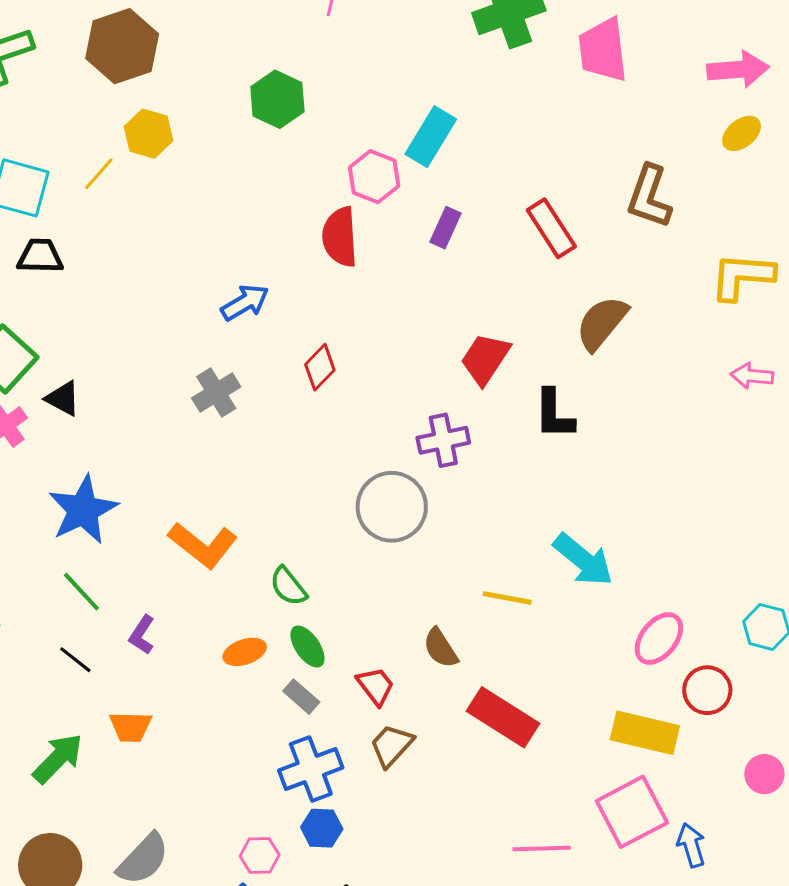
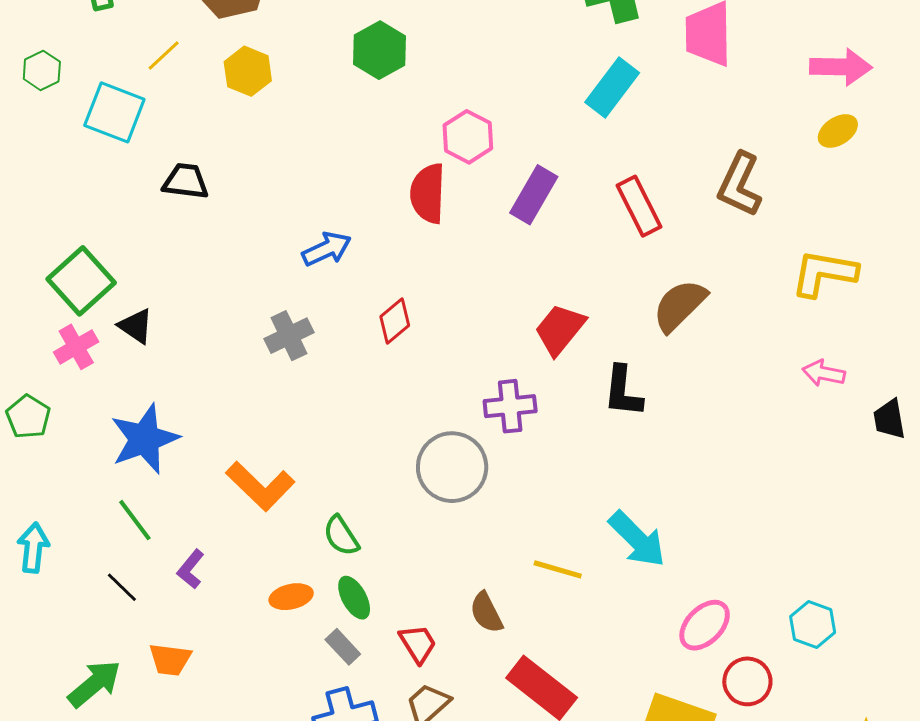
cyan rectangle: (431, 137) -> (612, 88), moved
yellow line: (99, 174) -> (164, 56), moved
purple rectangle: (446, 228) -> (534, 195), size x1.4
black trapezoid: (40, 256) -> (186, 181), moved

